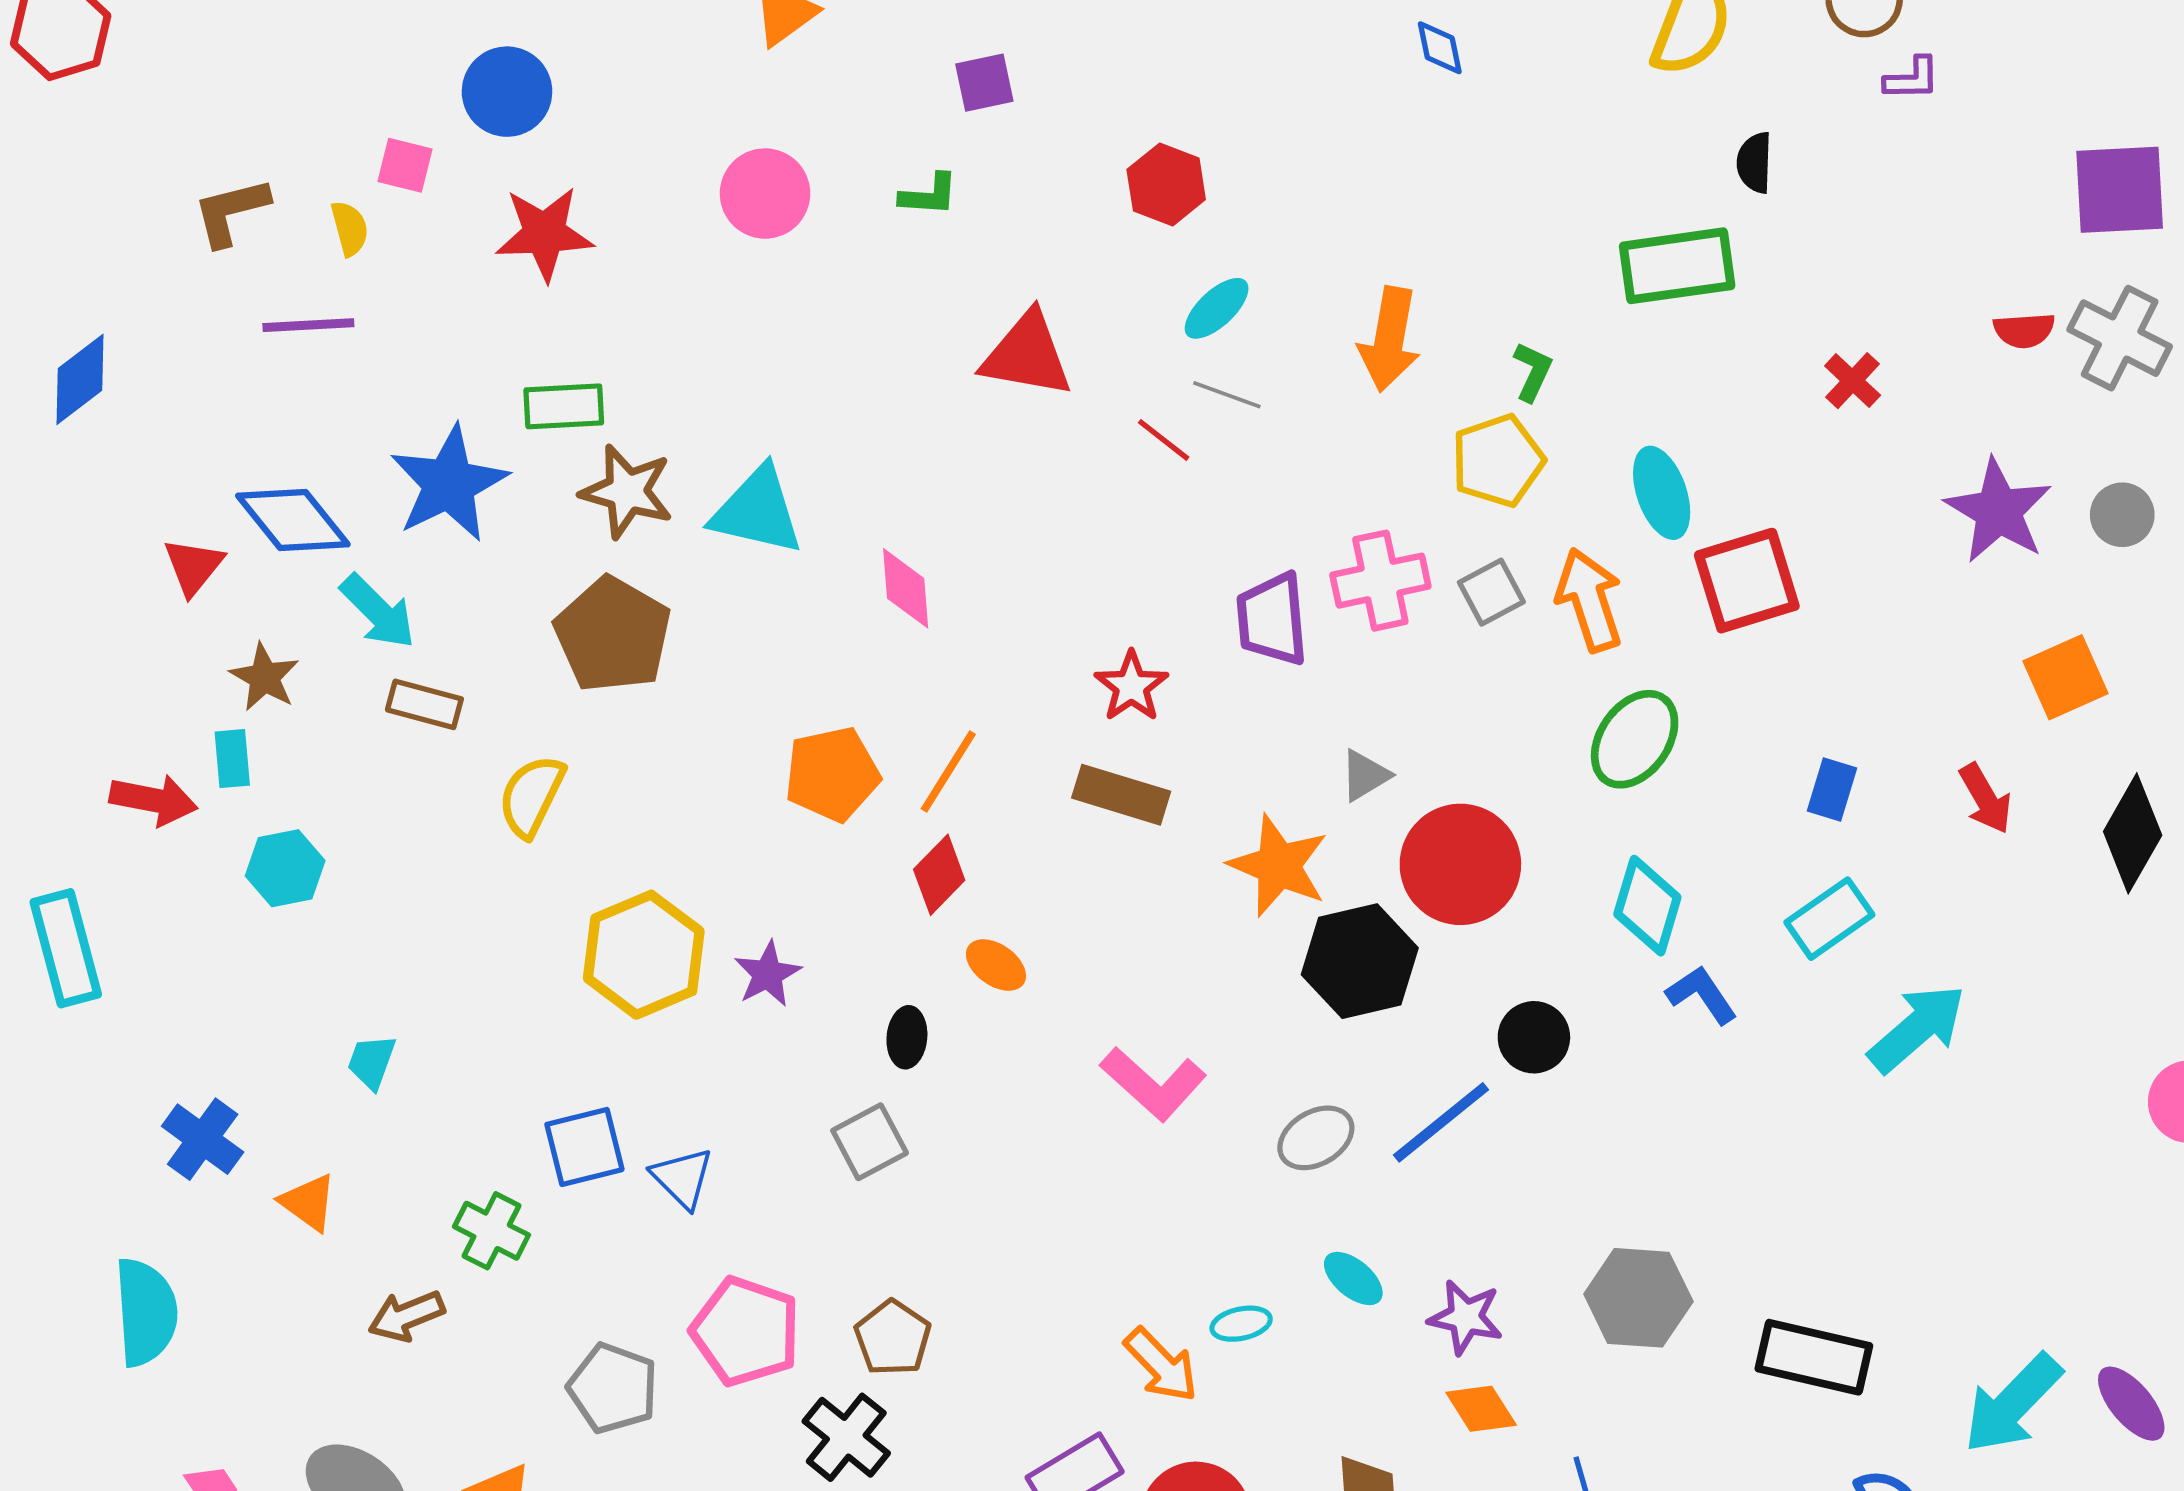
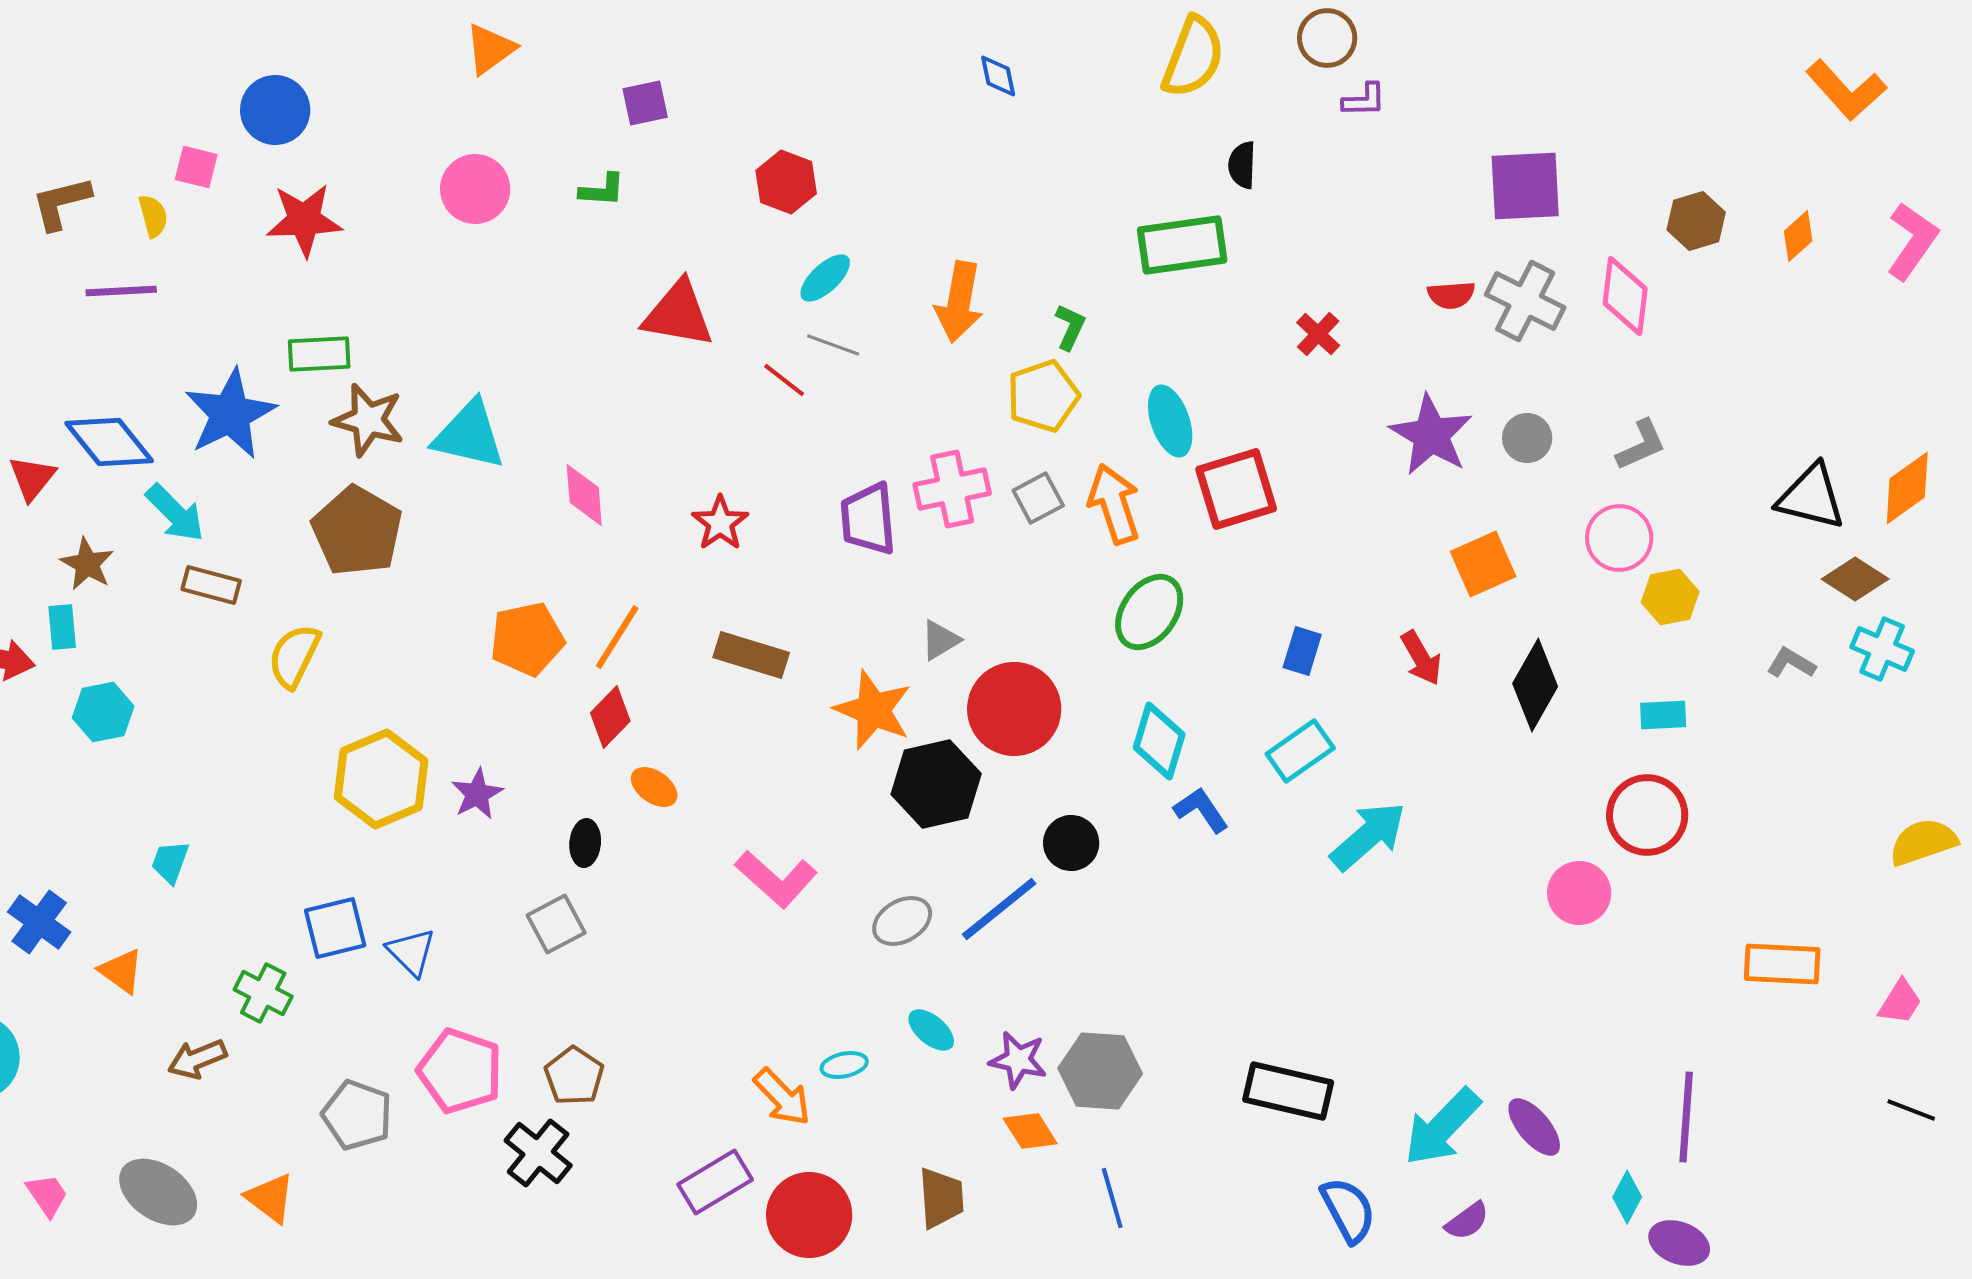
red star: (1131, 686) -> (720, 523), moved
gray hexagon: (1638, 1298) -> (1100, 1071), moved

